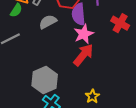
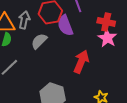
pink star: (84, 34) -> (107, 38), moved

